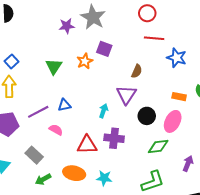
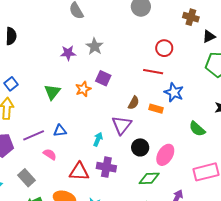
red circle: (147, 13) -> (164, 48), moved
gray star: (93, 17) -> (95, 46), size x0.7
orange rectangle: (179, 97) -> (156, 109), moved

